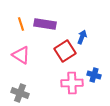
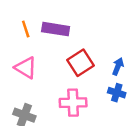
blue arrow: (82, 37) -> (118, 66), moved
pink cross: (72, 83) -> (73, 103), moved

